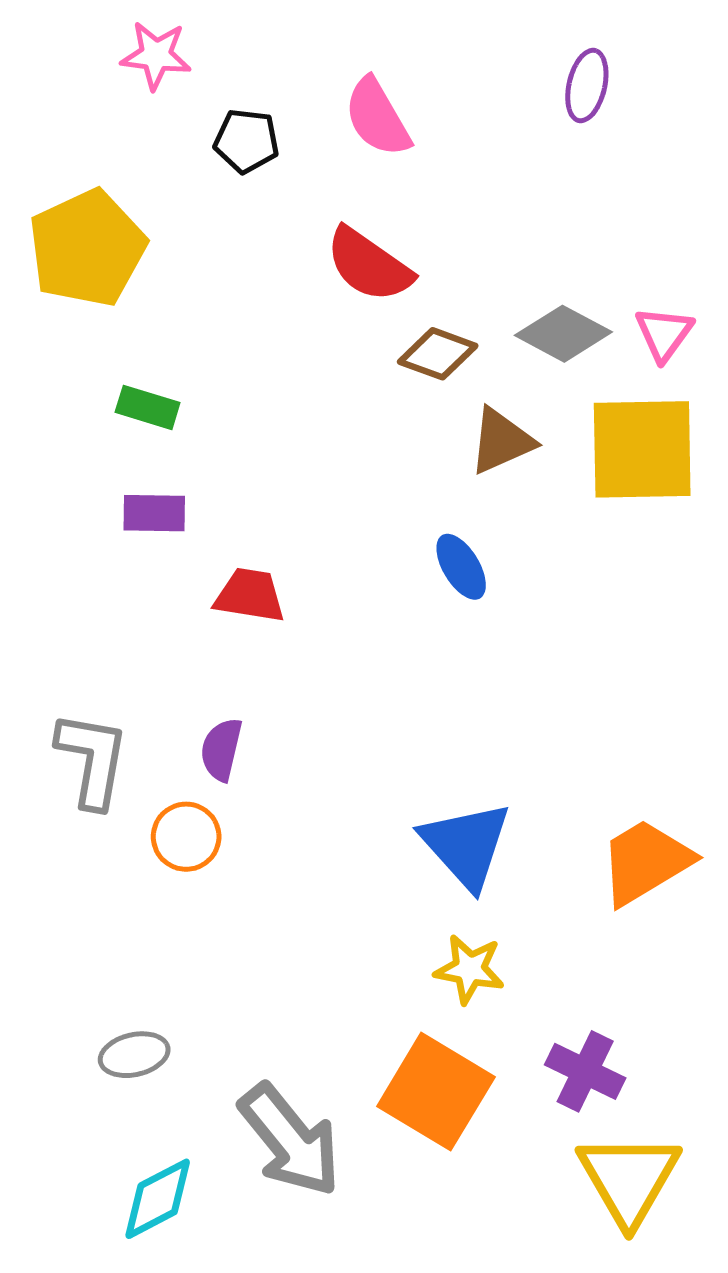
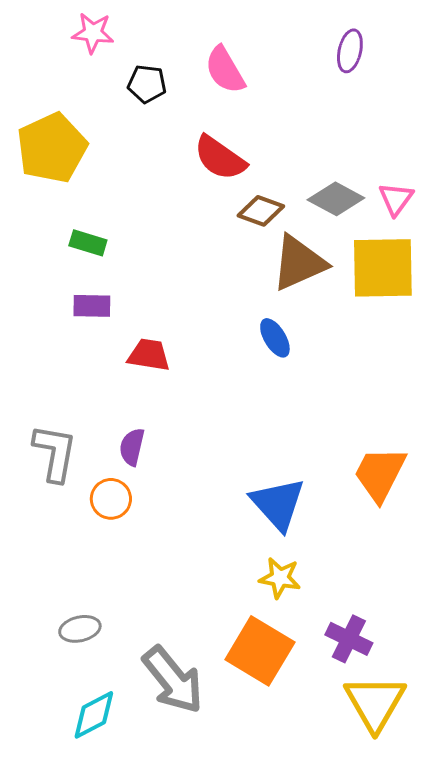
brown triangle: (501, 441) -> (299, 263), size x1.4
orange trapezoid: (646, 862) -> (380, 474), moved, turned -32

